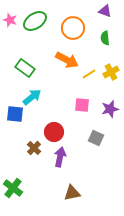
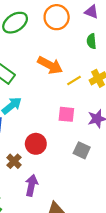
orange circle: (73, 28) -> (57, 17), moved
purple arrow: (60, 157) -> (31, 185), moved

